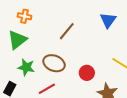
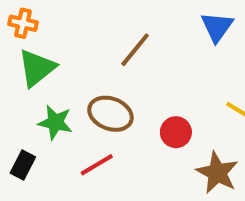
orange cross: (25, 16) -> (23, 23), moved

